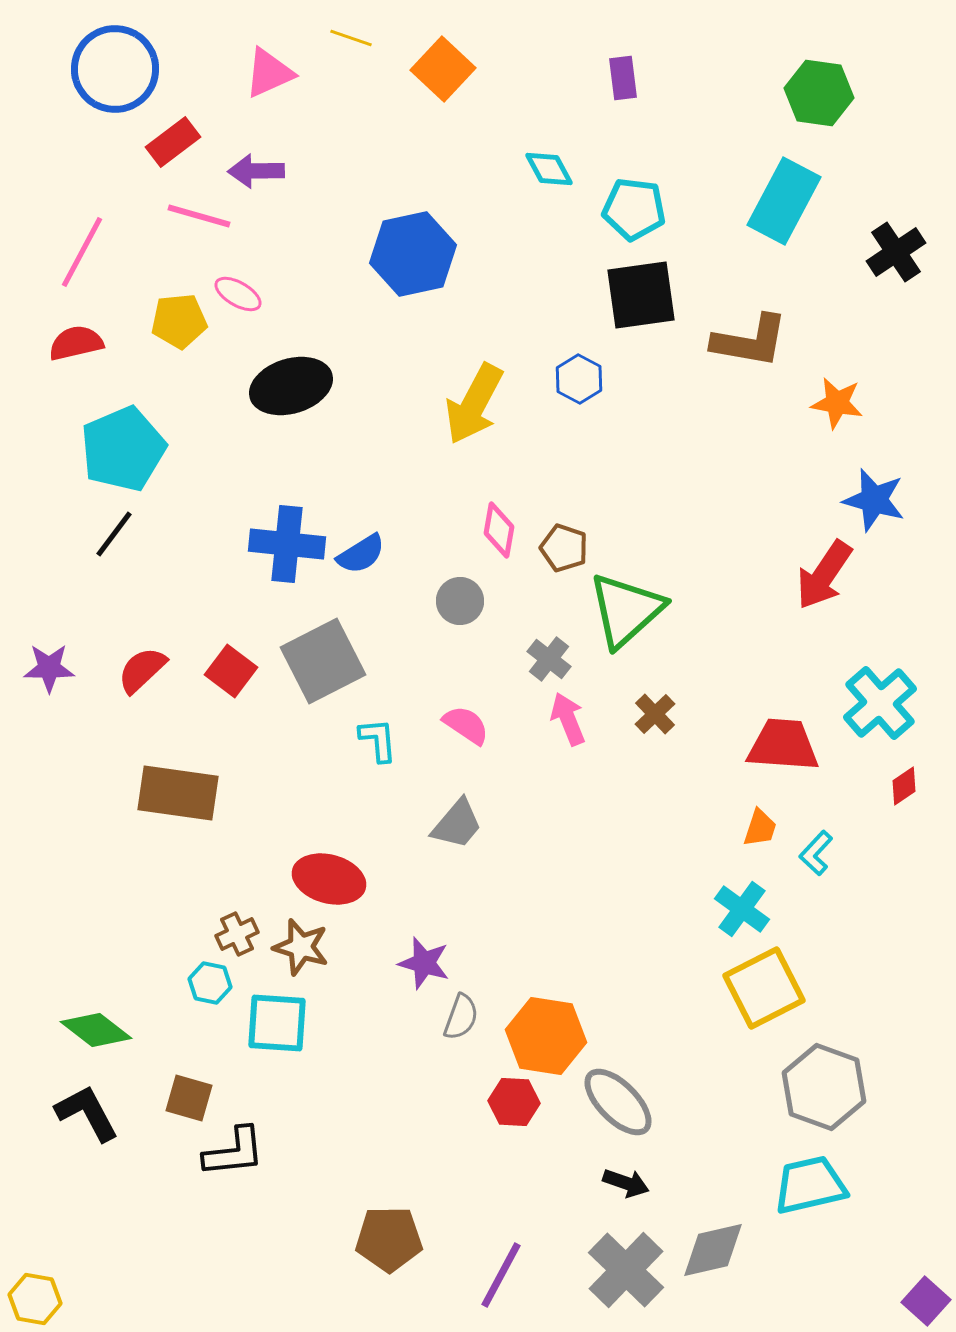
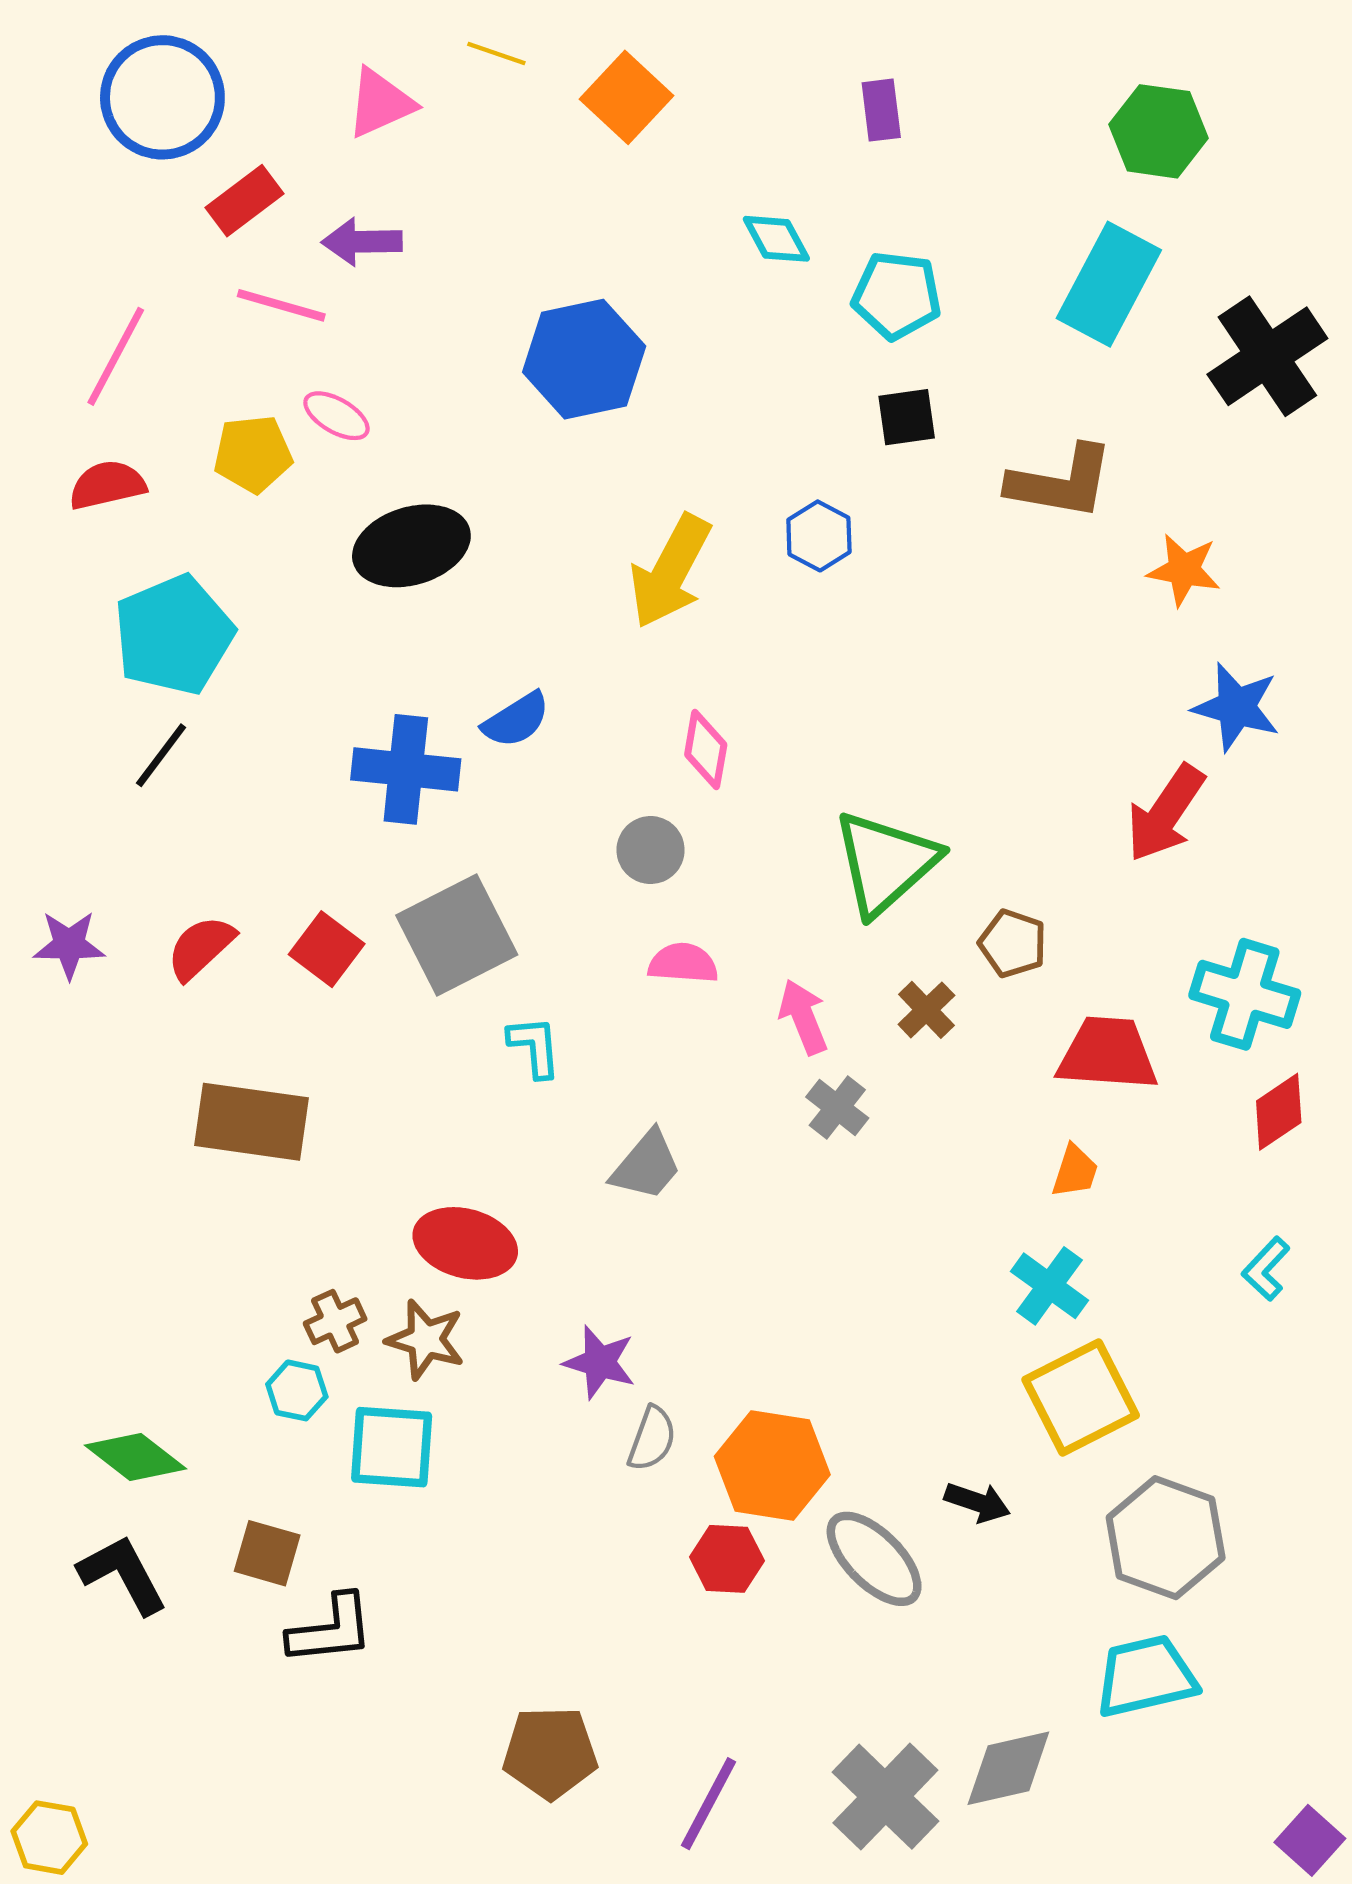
black cross: (896, 252) -> (1267, 356), size x1.4
black square: (641, 295) -> (907, 417), size x0.6
brown pentagon: (564, 548) -> (1013, 943), moved
blue semicircle: (361, 554) -> (516, 720), moved
gray cross: (549, 659) -> (837, 1108), moved
cyan cross: (880, 703) -> (1245, 994), turned -32
pink semicircle: (466, 725) -> (683, 963), moved, turned -30
red diamond: (904, 786) -> (1279, 1112), size x1.4
cyan L-shape: (816, 853) -> (1266, 1269), moved
black arrow: (626, 1183) -> (977, 1502), moved

